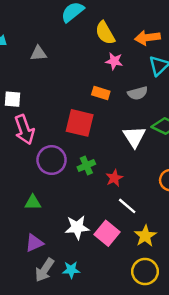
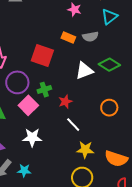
orange rectangle: (101, 93) -> (68, 38), moved
white triangle: (134, 137) -> (84, 71), turned 36
pink square: (107, 233) -> (28, 105), moved
yellow star: (145, 236) -> (85, 150), turned 30

